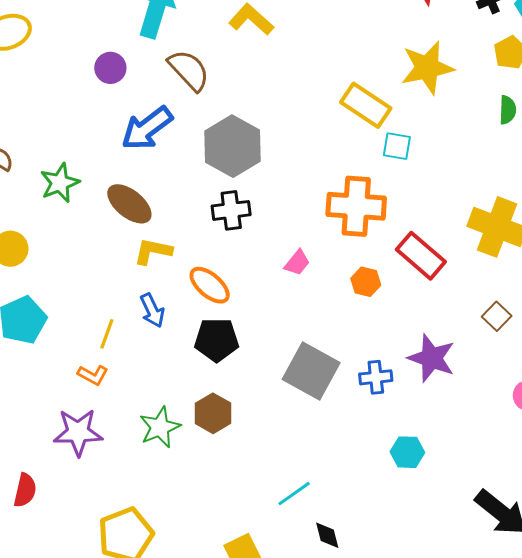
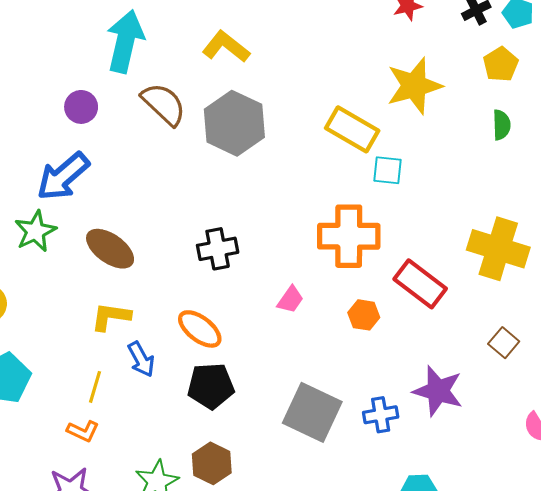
blue arrow: (147, 128) -> (63, 176), moved
gray hexagon: (232, 146) -> (234, 123), moved
yellow L-shape: (153, 251) -> (111, 317), moved

